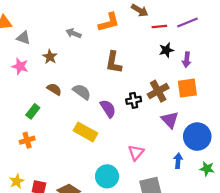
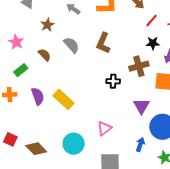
red line: (159, 27) -> (151, 21), turned -56
pink star: (20, 66) -> (16, 42), moved
brown cross: (158, 91) -> (139, 66), moved
gray semicircle: (82, 92) -> (71, 45), moved
purple semicircle: (108, 109) -> (38, 96), moved

